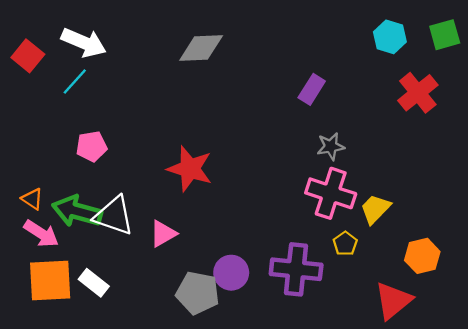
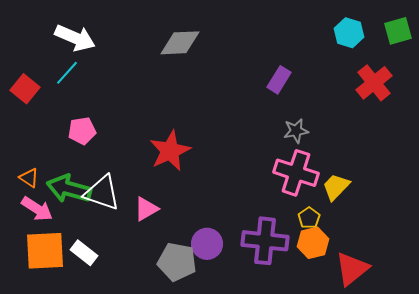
red square: (28, 56) -> (25, 89), moved
red star: (190, 169) -> (170, 151), turned 30
orange hexagon: (422, 256) -> (313, 243), moved

